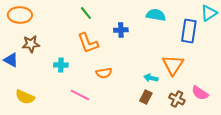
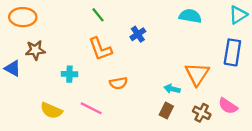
cyan semicircle: (156, 15) -> (190, 16), moved
blue cross: (121, 30) -> (138, 34), turned -32
blue rectangle: (189, 31) -> (232, 52), moved
yellow semicircle: (25, 97) -> (51, 110), moved

